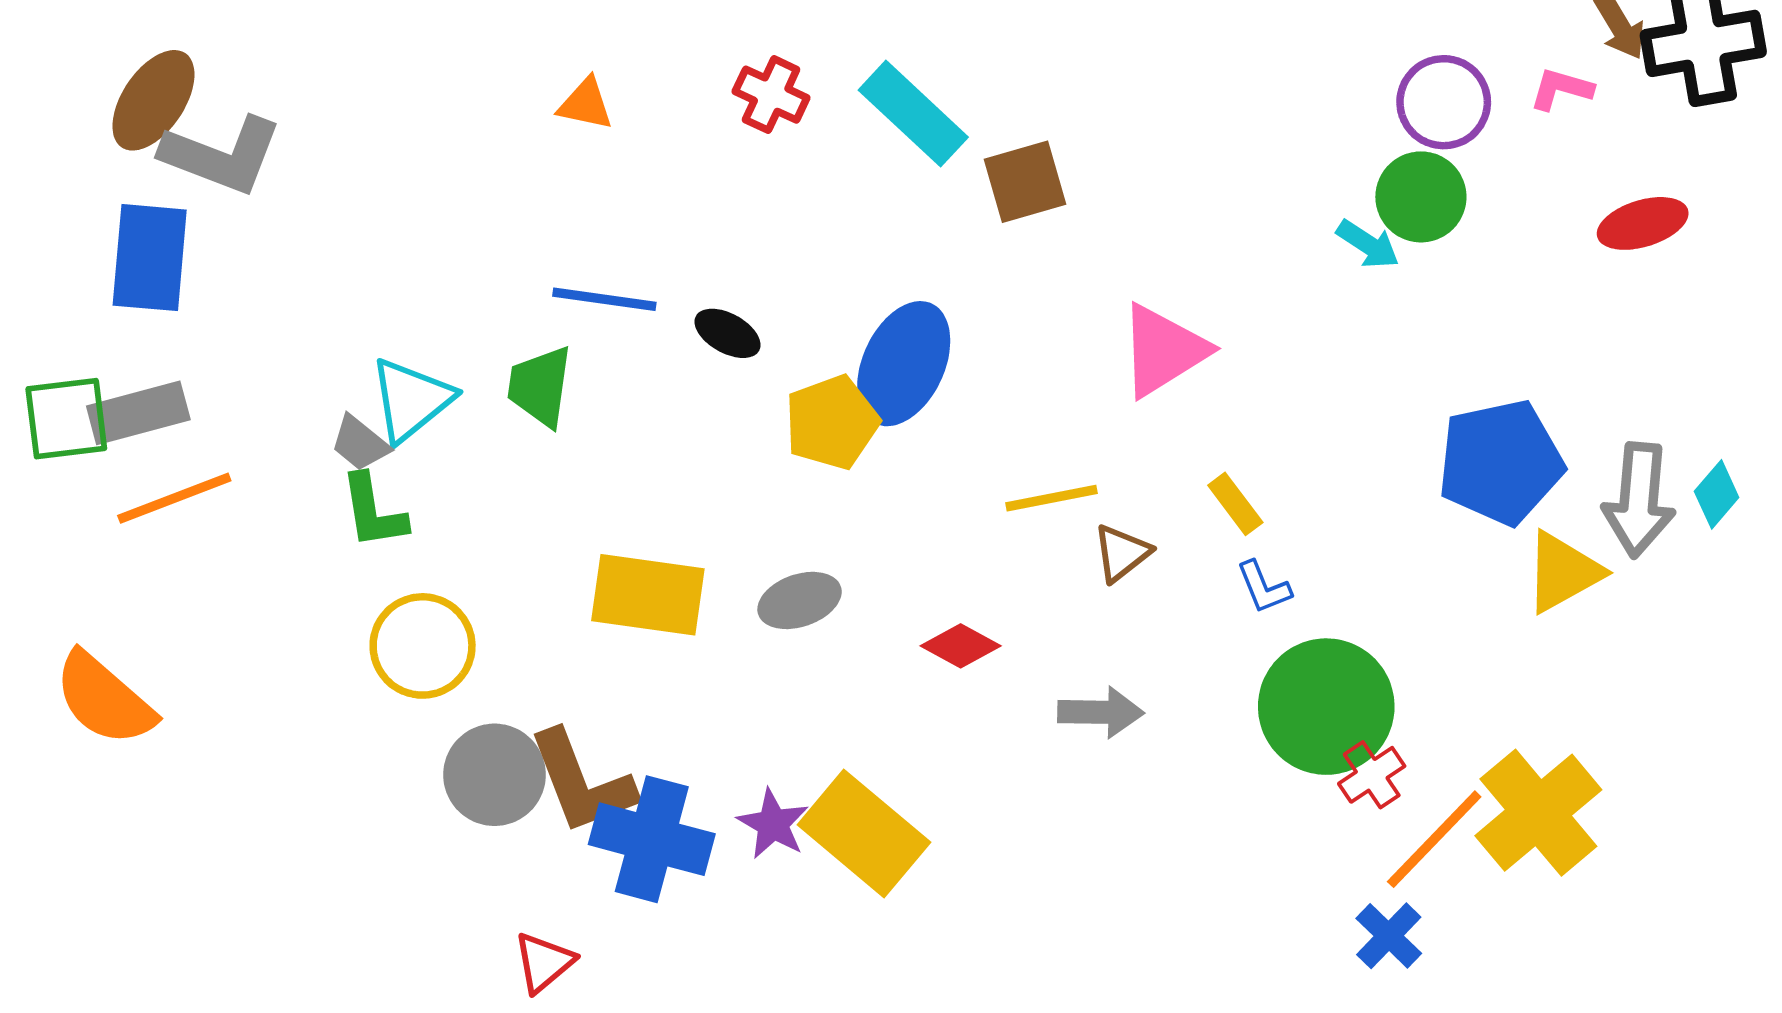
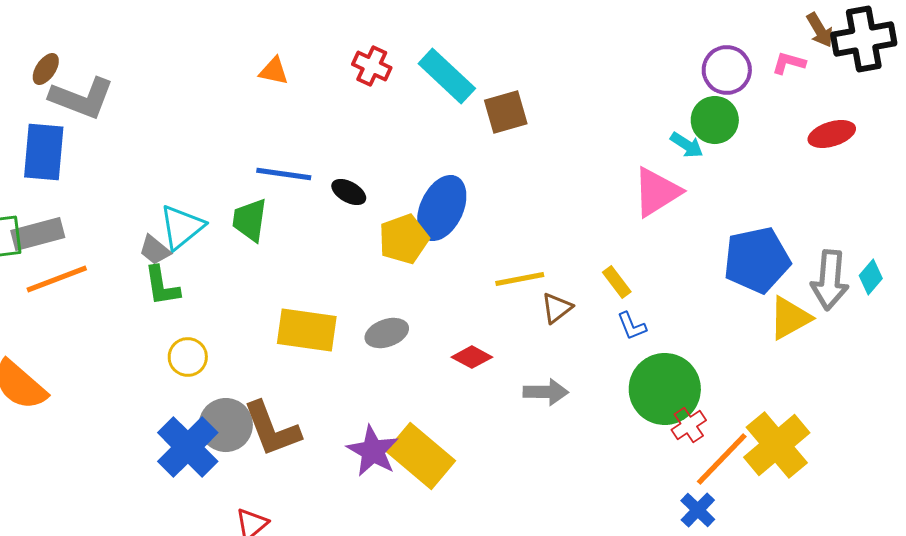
brown ellipse: (153, 100) -> (46, 69), size x0.6
pink triangle: (1163, 350) -> (657, 192), moved
yellow circle: (423, 646) -> (188, 357), size x0.7
purple star: (773, 824) -> (373, 451), size x1.4
blue cross: (652, 839) -> (188, 447), moved, turned 30

